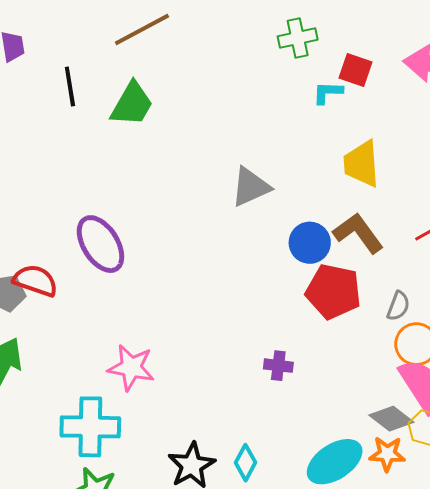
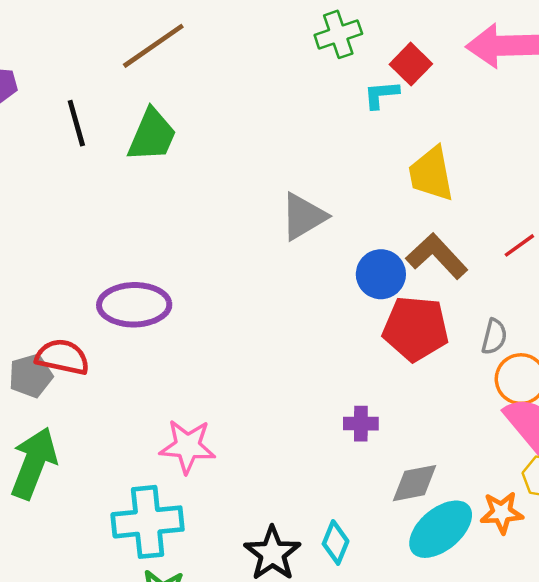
red square: (355, 70) -> (411, 64), turned 32
purple ellipse: (100, 244) -> (134, 305), turned -52
gray diamond: (391, 419) -> (415, 483), moved, turned -42

